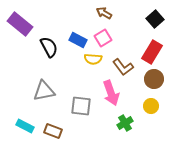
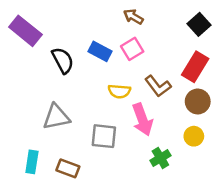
yellow semicircle: (93, 59) -> (119, 91), moved
cyan rectangle: (25, 126) -> (32, 162), turned 72

